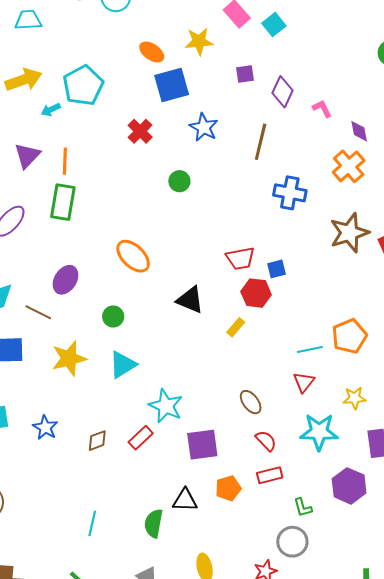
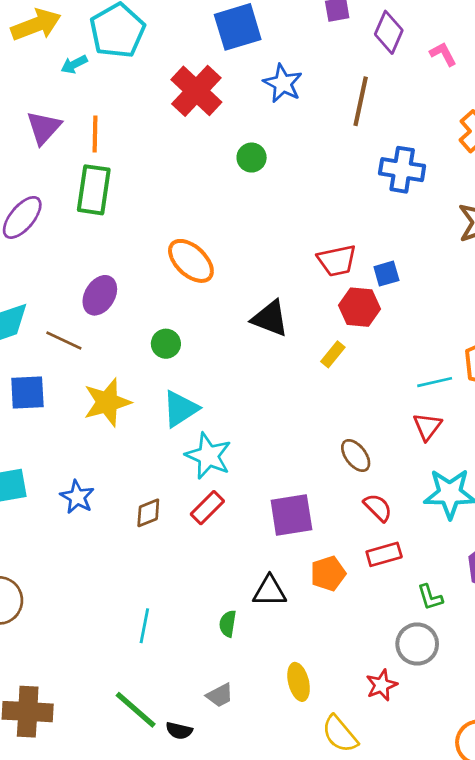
red cross: (140, 131) -> (196, 91), size x1.5
cyan star: (166, 406) -> (208, 456), moved
green semicircle: (154, 523) -> (228, 624), size x0.7

